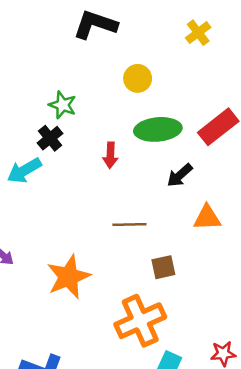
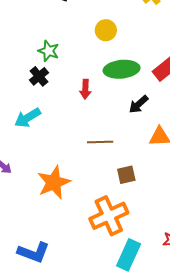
cyan arrow: (24, 171) -> (28, 118), moved

